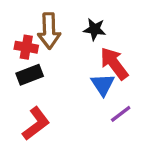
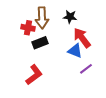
black rectangle: (30, 75) -> (40, 43), moved
blue triangle: (103, 85) -> (75, 51), turned -35

